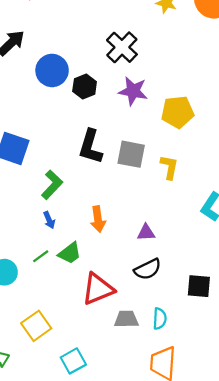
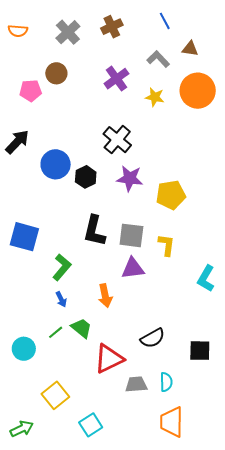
purple triangle: (146, 233) -> (133, 268), moved, size x1.4
green trapezoid: (70, 253) -> (82, 328), turned -100

